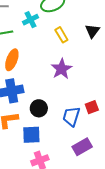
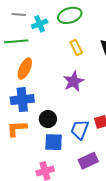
cyan cross: (31, 20) -> (40, 24), moved
blue square: (31, 135) -> (54, 142), moved

